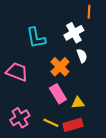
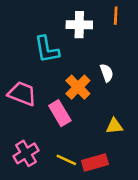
white cross: (74, 33) -> (79, 25), moved, turned 30
pink rectangle: (58, 94) -> (60, 113), moved
yellow triangle: (78, 103) -> (114, 126), moved

